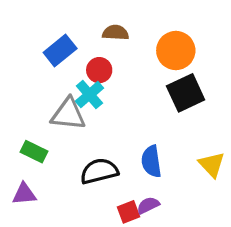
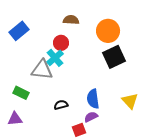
blue rectangle: (60, 51) -> (19, 31), moved
black semicircle: (99, 171) -> (61, 105), size x0.6
purple semicircle: (148, 205) -> (91, 117), moved

